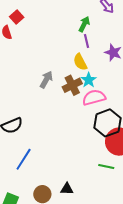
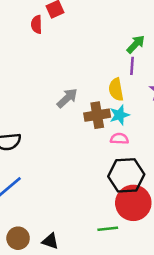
pink semicircle: (94, 97) -> (119, 139), size x0.6
green line: (106, 166) -> (108, 229), turned -35

